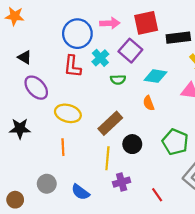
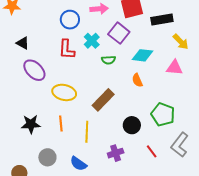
blue circle: (77, 34) -> (70, 20), size x0.7
black star: (20, 129) -> (31, 124), moved
black circle: (132, 144) -> (132, 125), moved
yellow line: (107, 158) -> (87, 132), moved
red line: (157, 195) -> (152, 151), moved

